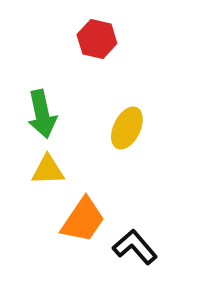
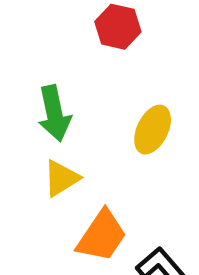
yellow triangle: (48, 170) -> (61, 178), turned -30

